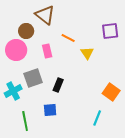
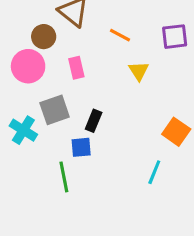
orange line: (68, 38) -> (120, 35), moved
cyan cross: (13, 91) -> (23, 130), turned -30
blue square: (50, 110) -> (81, 147), moved
green line: (25, 121) -> (64, 177), moved

